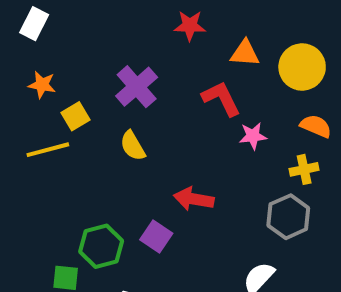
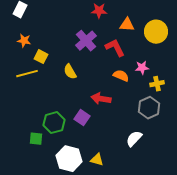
purple cross: (137, 87) -> (86, 41), moved
yellow square: (76, 116) -> (41, 57), turned -32
orange semicircle: (316, 126) -> (121, 76), moved
pink star: (253, 136) -> (142, 68), moved

